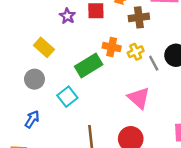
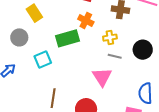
orange cross: (112, 47) -> (86, 20), moved
gray line: (154, 63) -> (115, 56), moved, turned -64

